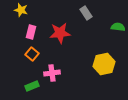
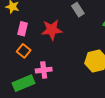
green rectangle: (32, 86) -> (24, 83), size x1.5

